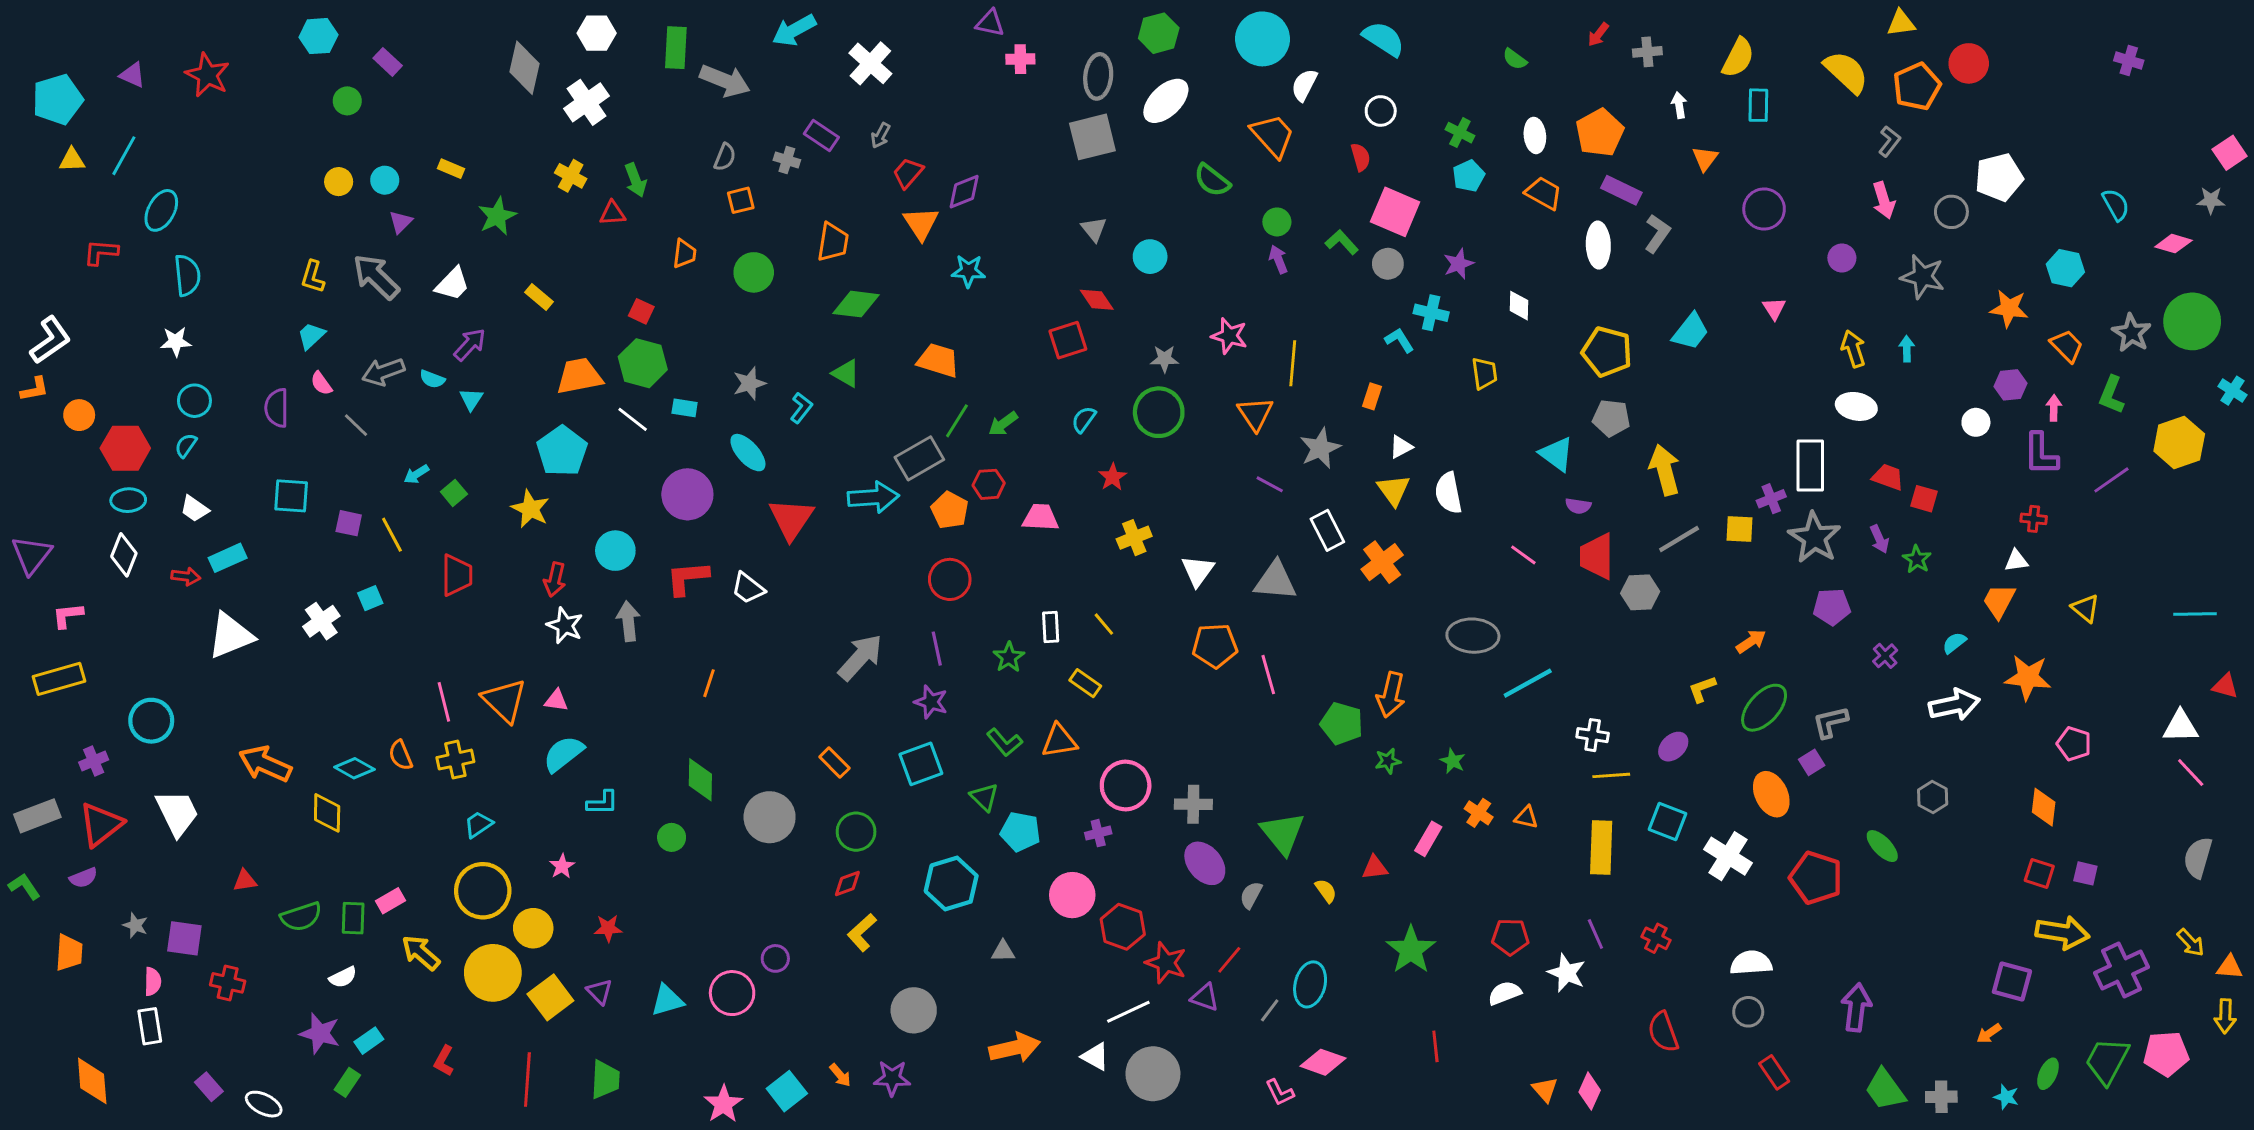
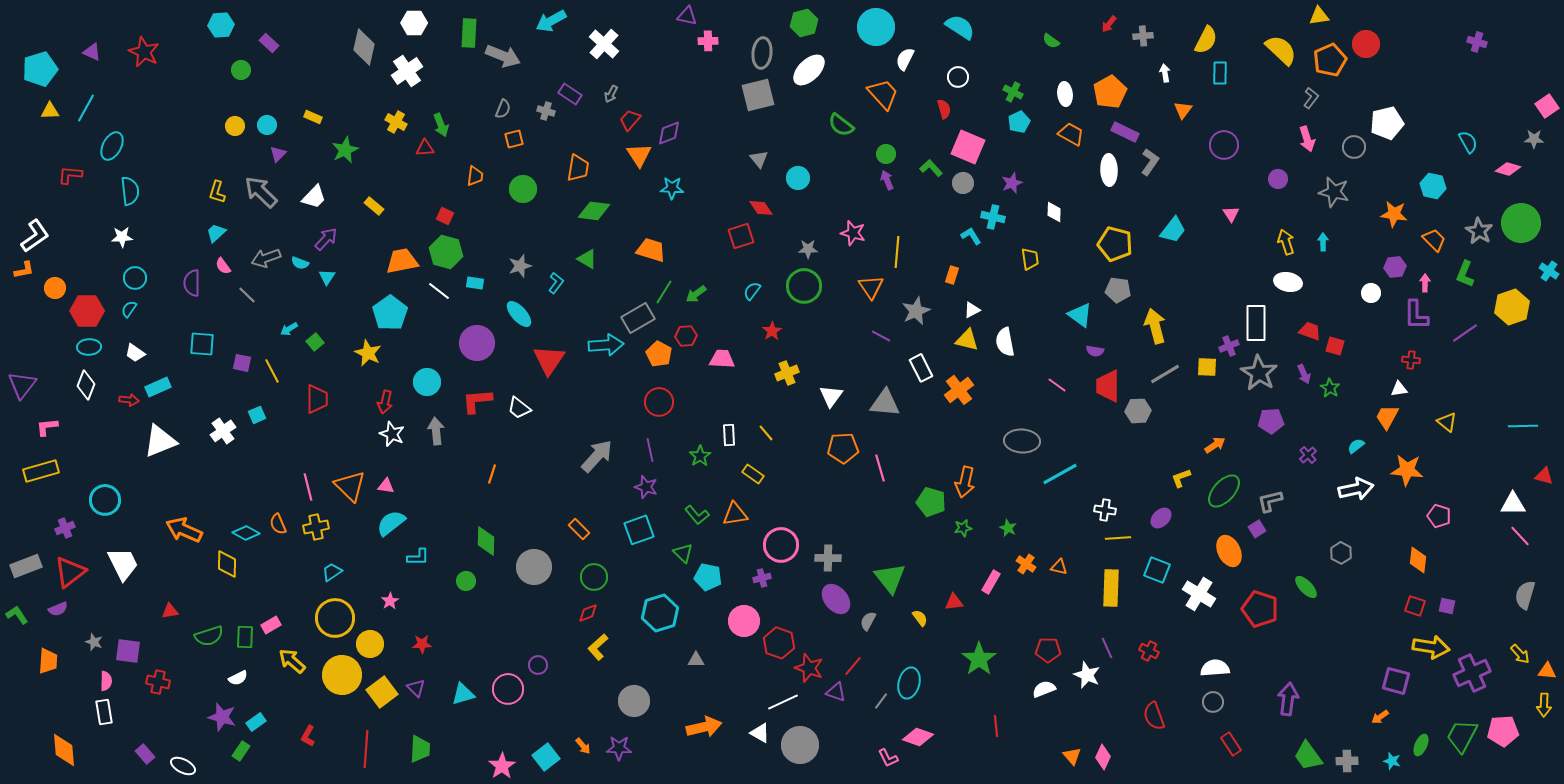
yellow triangle: (1394, 490) -> (967, 340), turned -40

